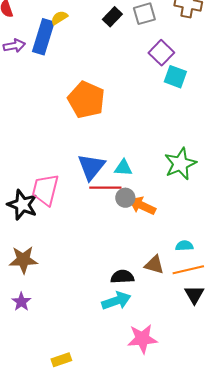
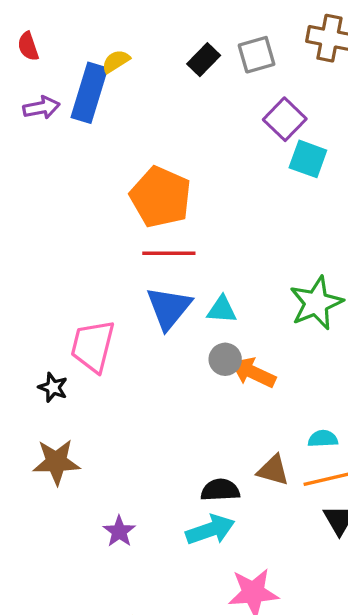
red line: (105, 188) -> (169, 253), moved
black star: (22, 205) -> (53, 387), moved, size x0.6
purple star: (21, 302) -> (119, 531), moved

